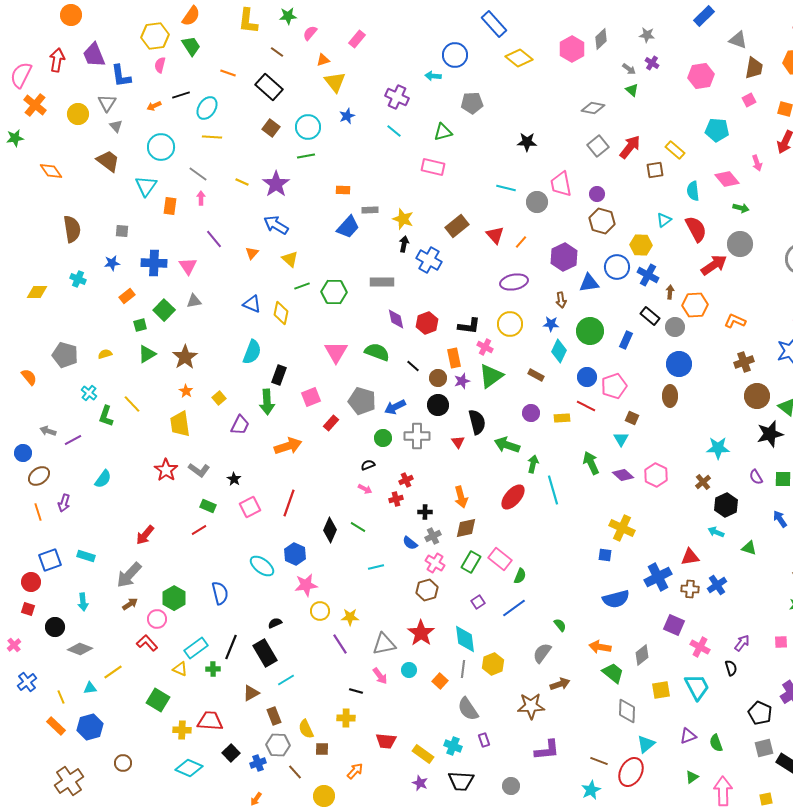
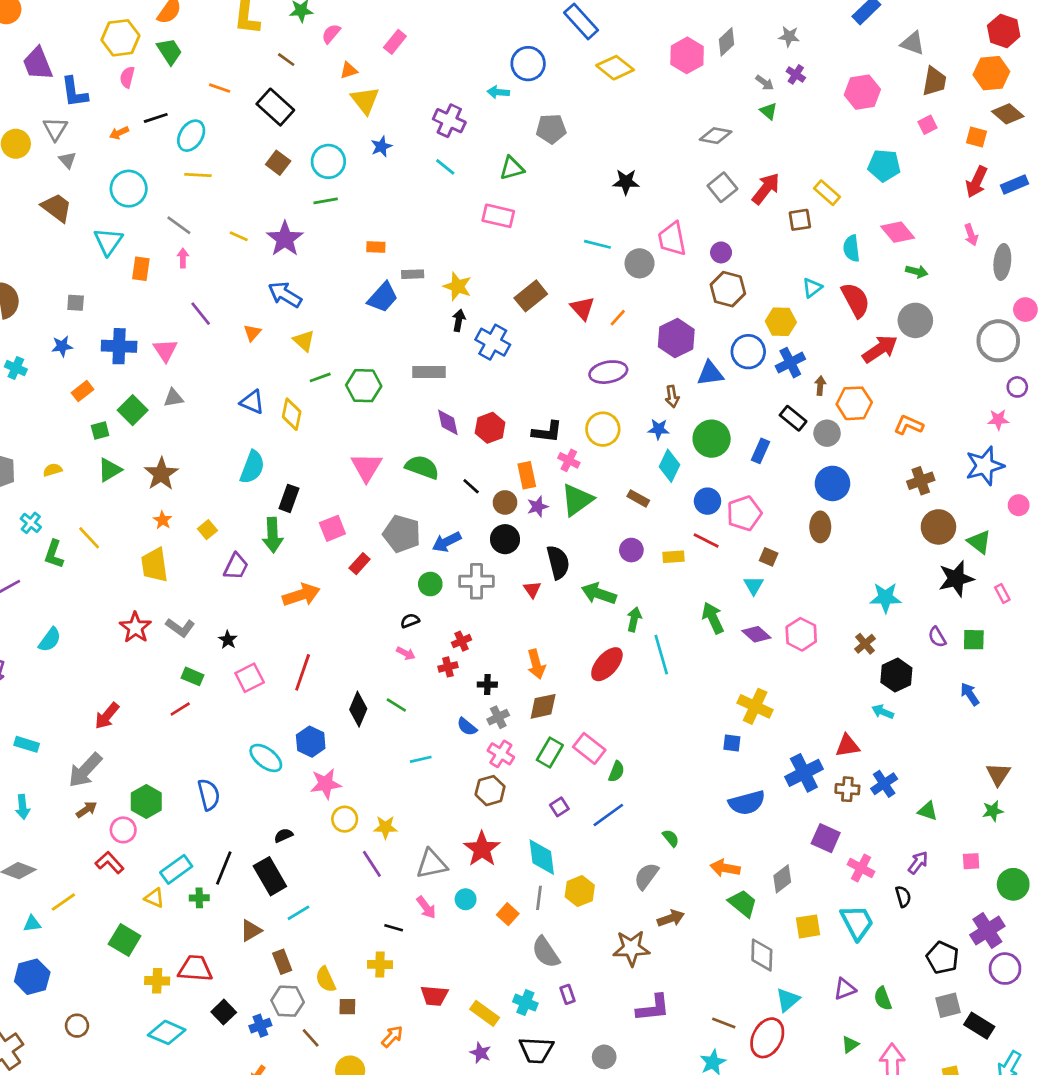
pink arrow: (757, 163) -> (971, 235), moved
blue cross: (648, 275) -> (790, 363), turned 35
green triangle: (749, 548) -> (928, 811), moved

